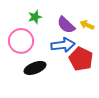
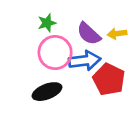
yellow arrow: (87, 25) -> (117, 34), turned -32
pink circle: (21, 41) -> (55, 52), moved

